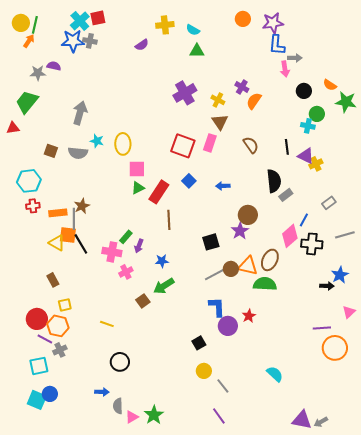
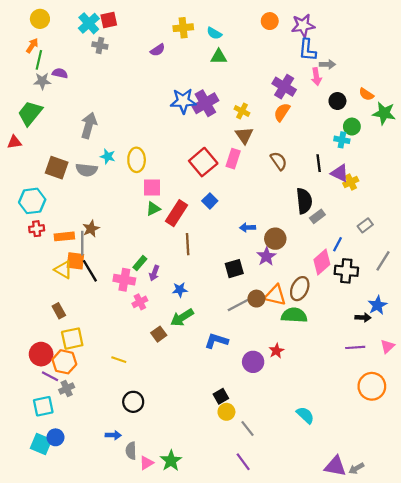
yellow circle: (21, 23) -> (40, 19), moved
green line: (35, 25) -> (39, 60), moved
blue star: (73, 41) -> (183, 101), moved
purple cross: (242, 87) -> (284, 87), moved, size x1.5
red square: (183, 146) -> (203, 162), turned 30
brown square: (51, 151) -> (57, 168), size x1.5
blue arrow: (223, 186) -> (248, 228), moved
gray line: (345, 235) -> (383, 261), turned -42
yellow square: (65, 305) -> (72, 339), size x1.5
blue L-shape: (217, 307) -> (216, 341), moved, turned -70
purple line: (322, 328) -> (355, 347), moved
black square: (199, 343) -> (221, 396), moved

